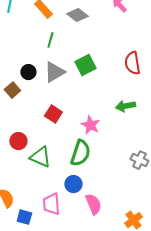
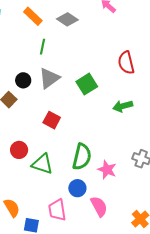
green square: (85, 65) -> (87, 84), moved
pink star: (90, 125) -> (107, 170), moved

